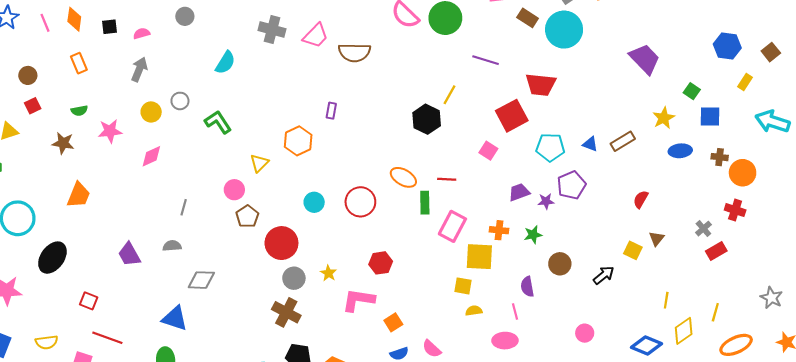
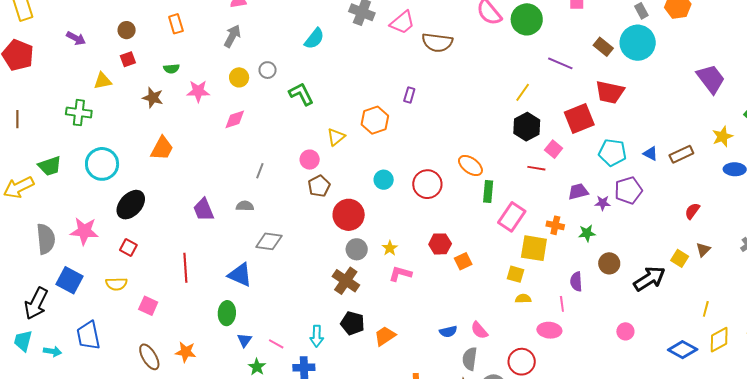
brown rectangle: (528, 18) -> (603, 47), moved
black hexagon: (427, 119) -> (527, 127), moved
red line: (447, 179) -> (536, 168), moved
black arrow: (604, 275) -> (649, 279), size x1.5
pink L-shape: (358, 300) -> (400, 274), moved, size x0.7
red square: (89, 301) -> (128, 248), moved
orange square: (393, 322) -> (463, 261), moved
red line: (107, 338) -> (185, 268), moved, turned 60

